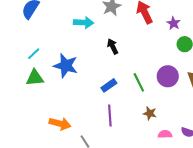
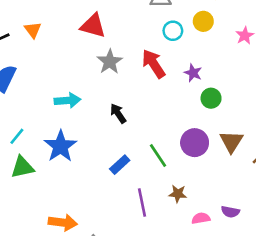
cyan arrow: (84, 23) -> (67, 100), moved
blue star: (66, 66) -> (60, 146), turned 30
purple line: (110, 115) -> (142, 203), moved

